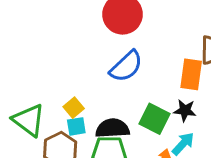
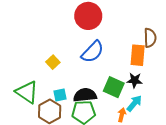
yellow square: (74, 108) -> (53, 62), moved

